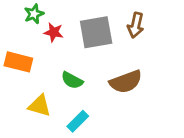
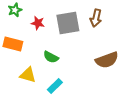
green star: (34, 14) -> (15, 10), moved
brown semicircle: (126, 82) -> (107, 60), moved

